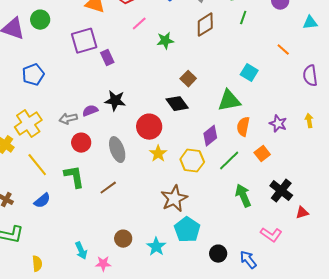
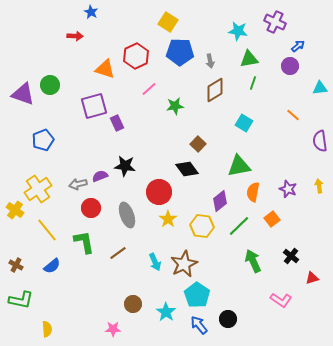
cyan square: (249, 73) -> (244, 123), moved
black cross: (281, 191) -> (291, 256), size x0.7
cyan arrow: (81, 251) -> (155, 262), moved
blue arrow: (248, 260) -> (199, 325), moved

